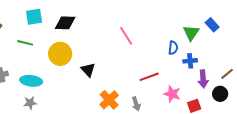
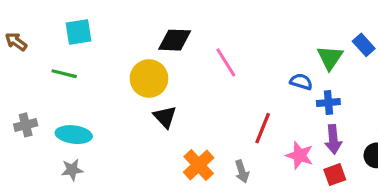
black diamond: (65, 23) -> (175, 40), moved
blue semicircle: (173, 48) -> (301, 82), turned -80
yellow circle: (60, 54) -> (149, 78), moved
red line: (149, 77) -> (263, 128), turned -48
purple arrow: (203, 79) -> (333, 139), moved

